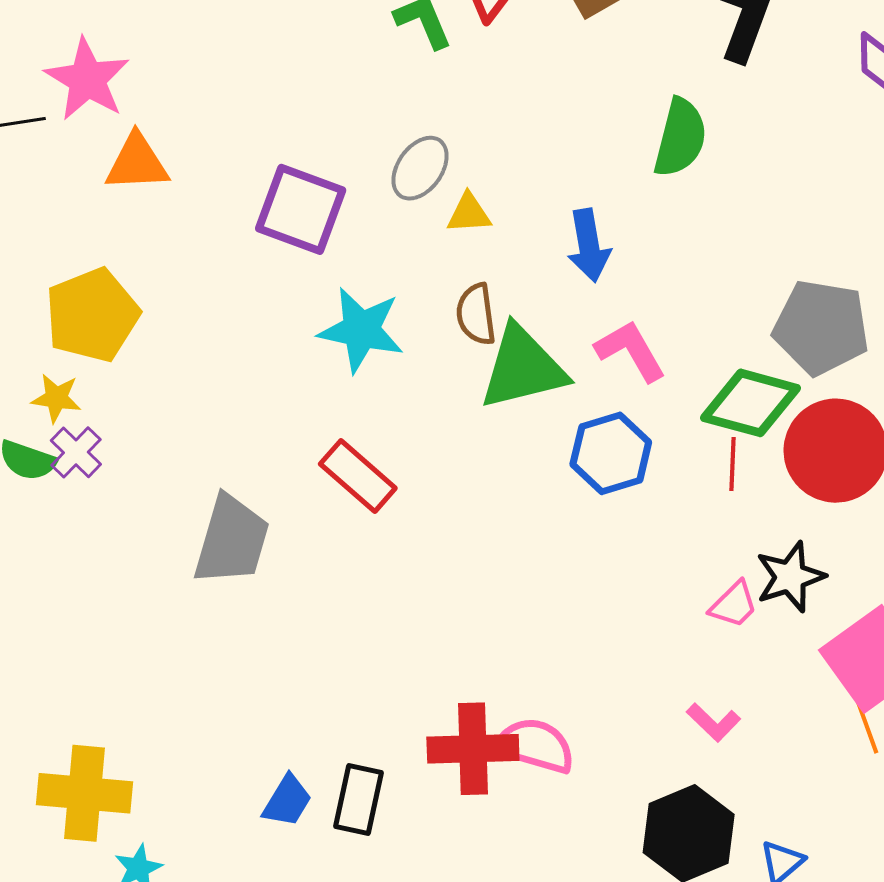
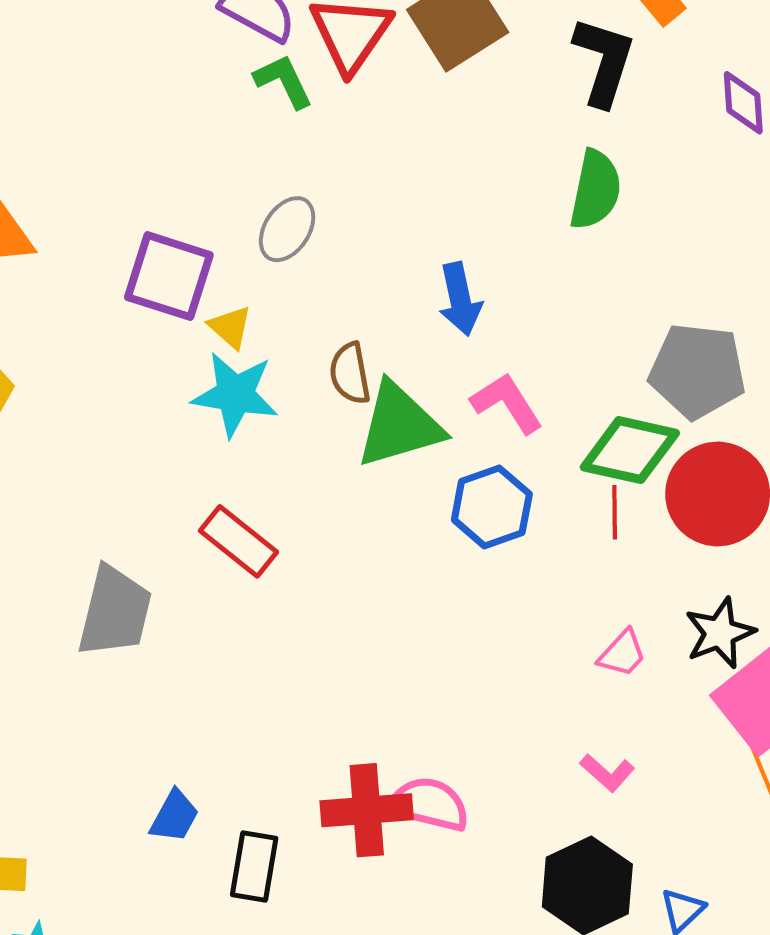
green semicircle: (680, 138) -> (595, 190), moved
yellow triangle: (469, 213) -> (230, 327), moved, turned 48
black star: (790, 577) -> (720, 633), moved
blue trapezoid: (287, 801) -> (174, 816), moved

